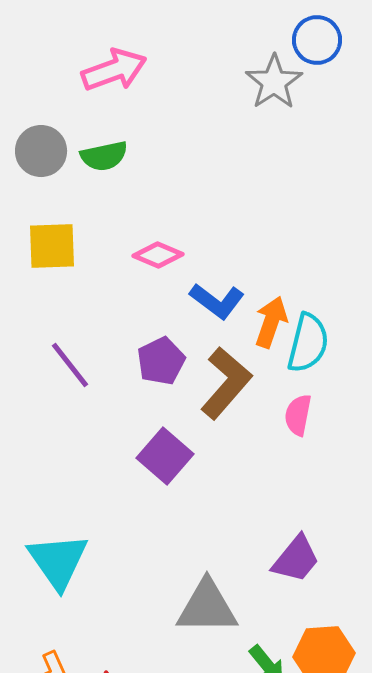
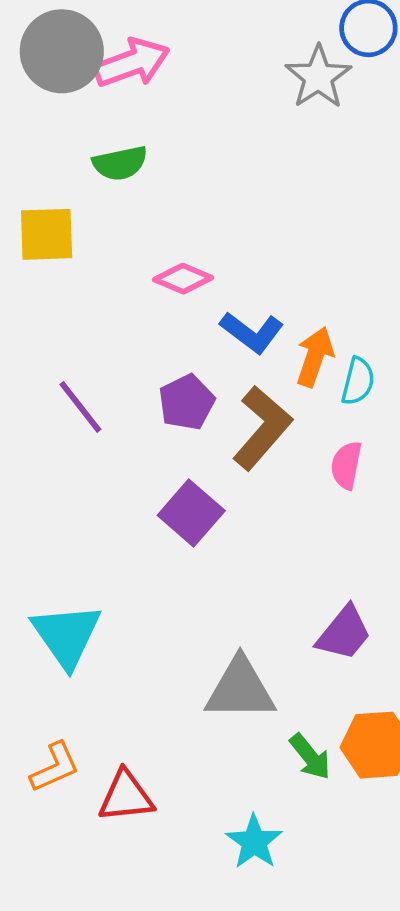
gray circle: (41, 151) -> (62, 51), moved, size x1.4
yellow square: (52, 246) -> (47, 234), moved
cyan semicircle: (308, 343) -> (358, 381), size x0.7

